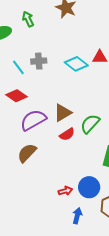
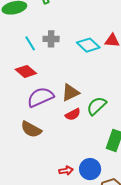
brown semicircle: (27, 153) -> (31, 129), turned -110

